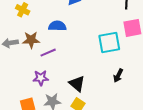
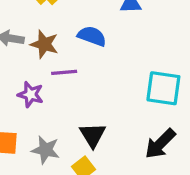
black arrow: (118, 76) -> (160, 144), size x1.5
purple star: (41, 78) -> (31, 94), moved

